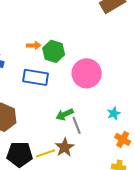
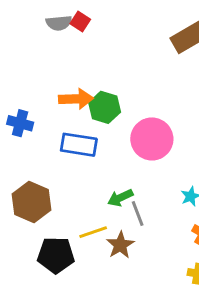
orange arrow: (34, 45) -> (76, 99), size x1.6
yellow line: (46, 153) -> (93, 232), moved

